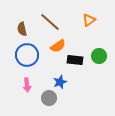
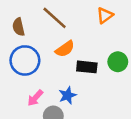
pink arrow: (27, 85) -> (35, 98), moved, turned 48

